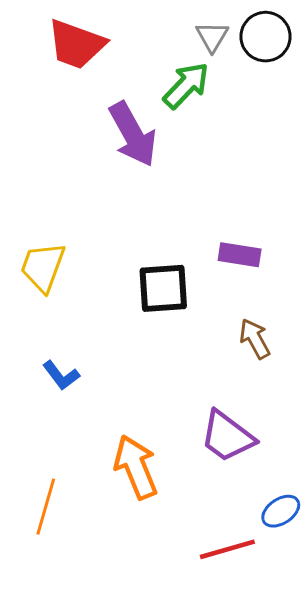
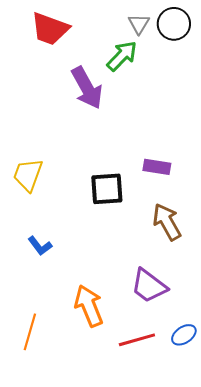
brown arrow: (255, 339) -> (167, 222), size x1.4
red line: (227, 549) -> (137, 340), moved

